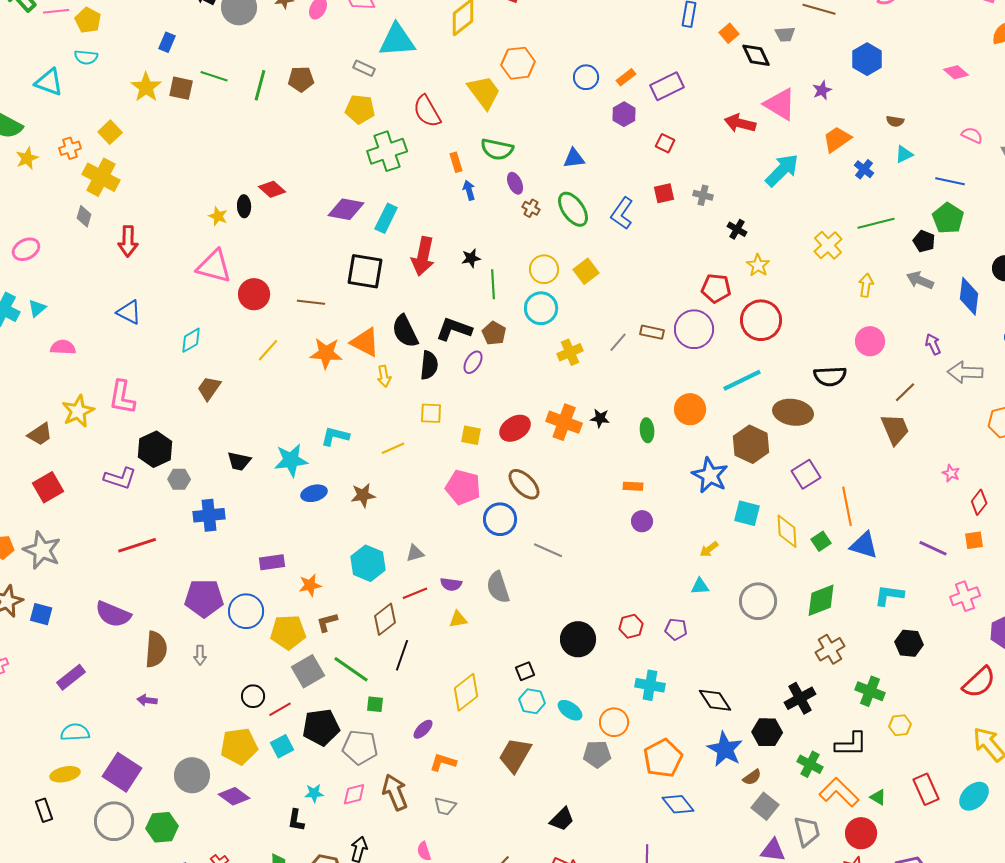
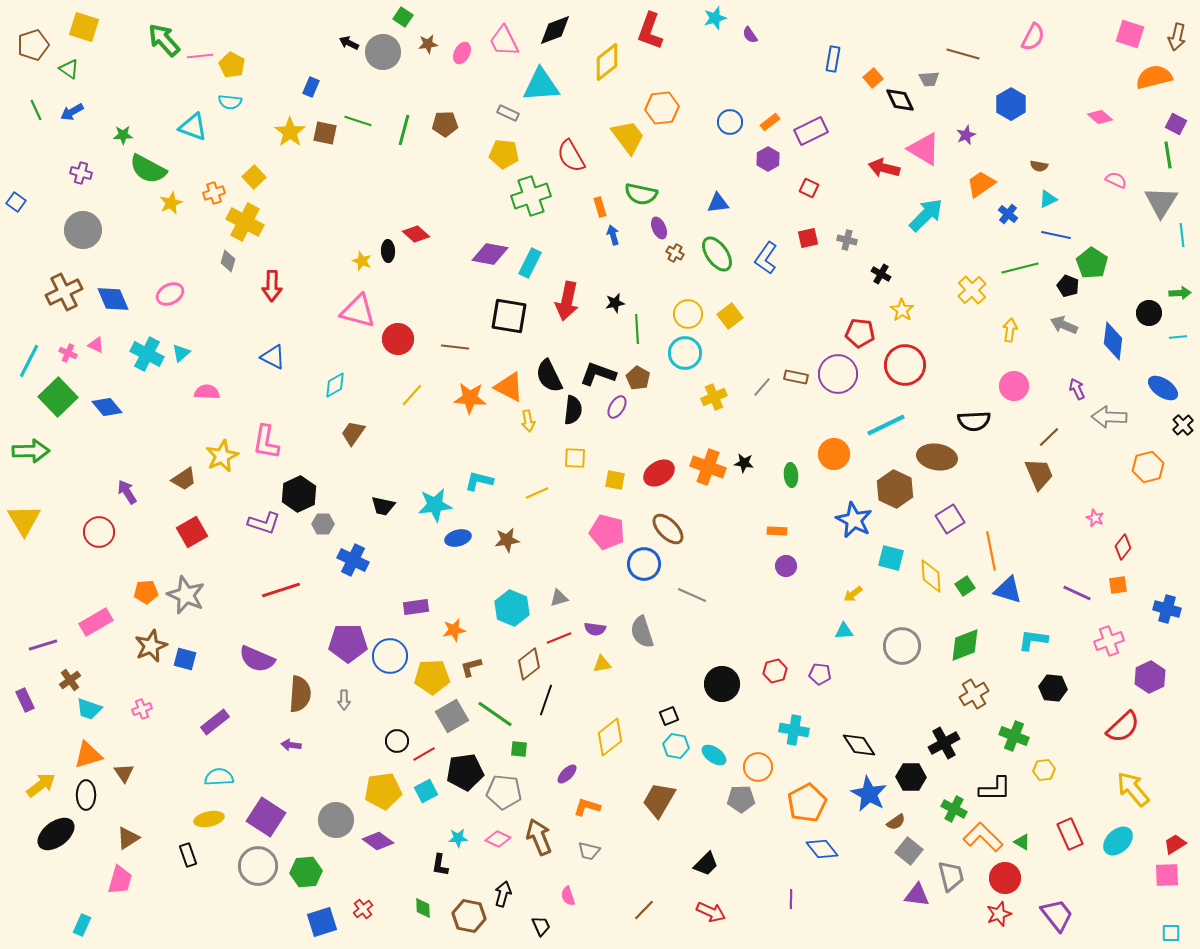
blue line: (950, 181) -> (1056, 235), moved
blue cross: (209, 515) -> (353, 560), turned 32
pink diamond: (354, 794) -> (498, 839), turned 40

